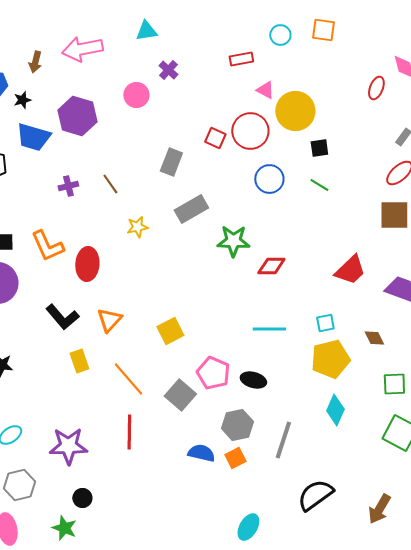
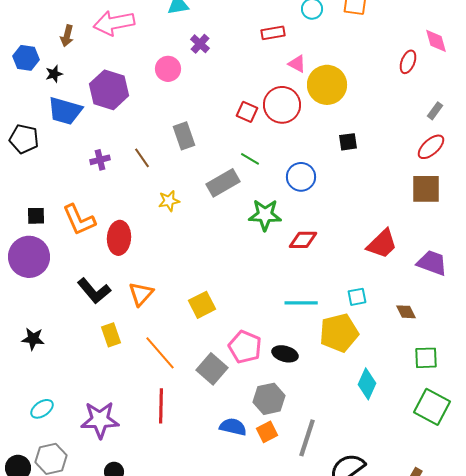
black square: (319, 148) -> (348, 142), moved
gray rectangle: (171, 162) -> (184, 136), moved, turned -40
blue circle: (269, 179) -> (301, 177), moved
green line: (319, 185) -> (250, 159), moved
yellow pentagon: (330, 359) -> (339, 333), moved
gray line: (283, 440) -> (307, 438), moved

